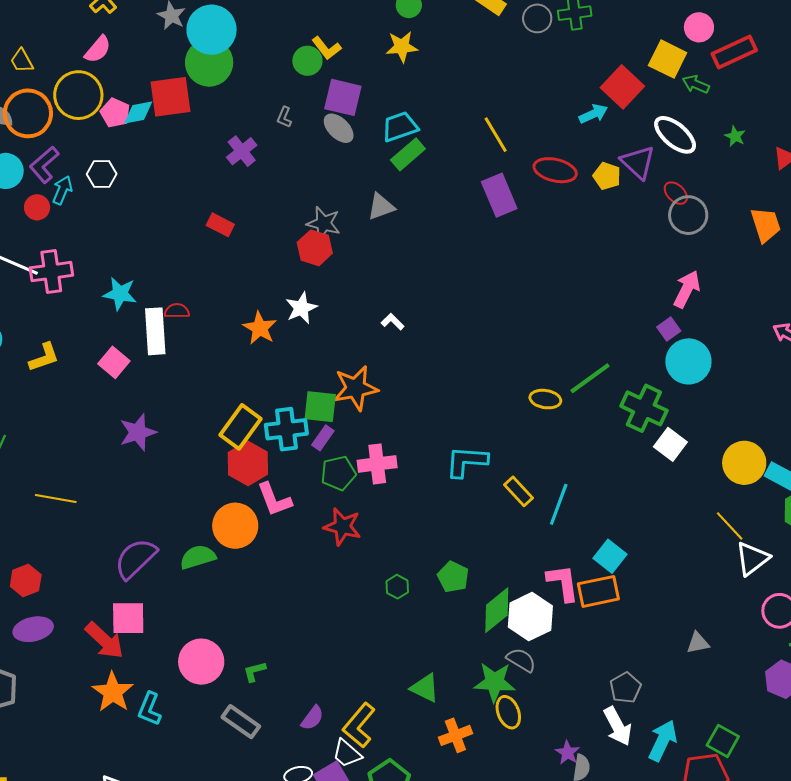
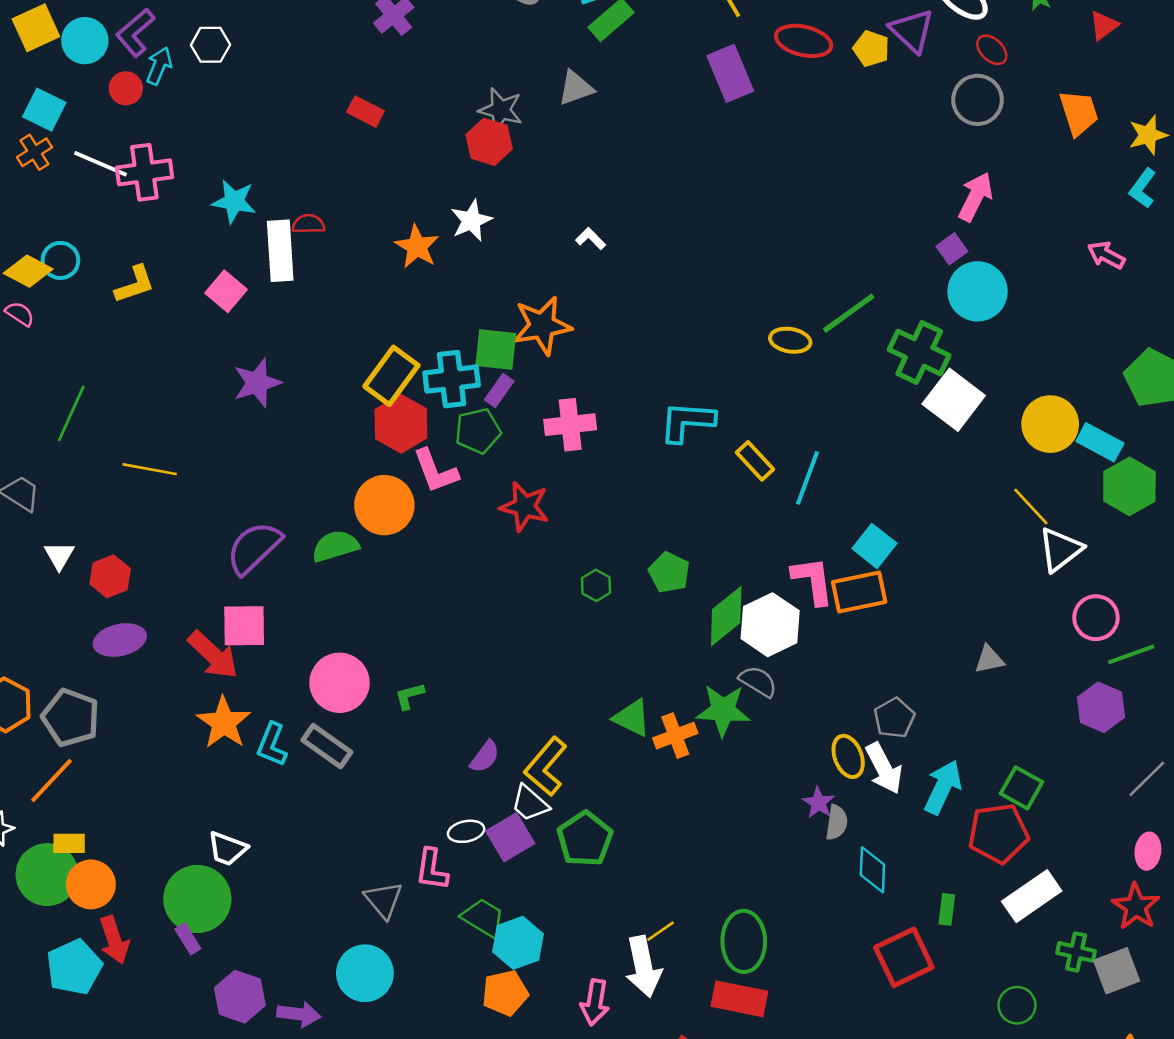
red ellipse: (676, 193) -> (992, 50), moved
white square: (670, 444) -> (954, 400), size x1.4
green pentagon: (338, 473) -> (478, 431), moved
yellow ellipse: (508, 712) -> (848, 756), moved
gray rectangle: (241, 722) -> (327, 746), moved
orange cross: (455, 735) -> (675, 736), moved

